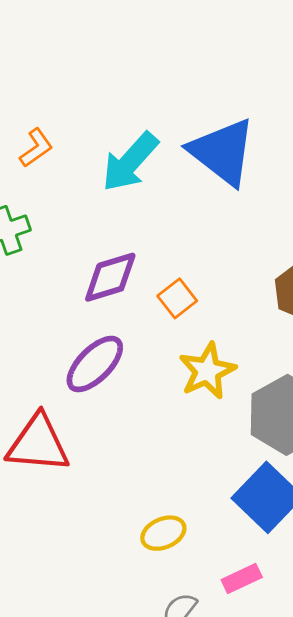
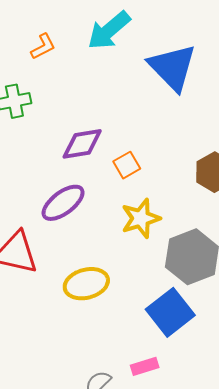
cyan arrow: (130, 162) -> (109, 30), moved
yellow ellipse: (163, 533) -> (86, 284), moved, size x1.4

